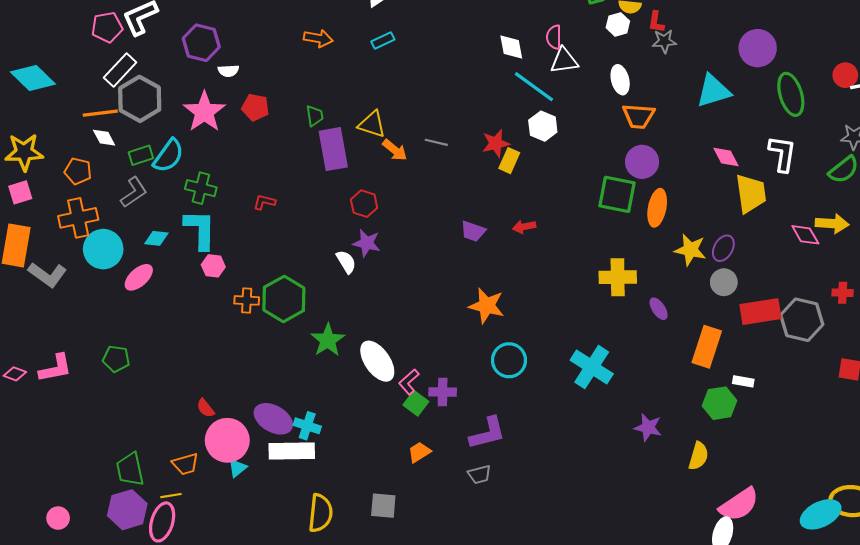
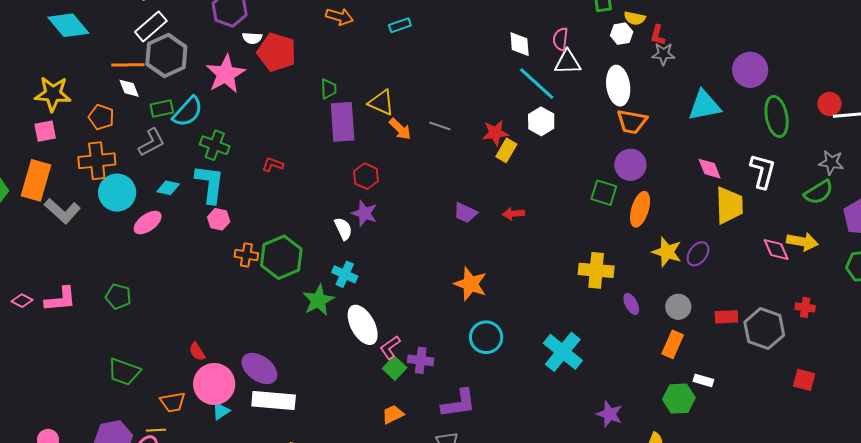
white ellipse: (620, 80) -> (618, 86), size x1.4
red pentagon: (255, 107) -> (277, 52), moved, size x1.5
green square: (617, 194) -> (604, 193), size x0.7
gray circle: (724, 282) -> (678, 307), moved
red rectangle: (760, 312) -> (726, 317), size x0.6
orange rectangle: (707, 347) -> (673, 344), size x0.7
cyan cross: (307, 426) -> (345, 274), moved
green trapezoid: (130, 469) -> (124, 372), moved, turned -64

